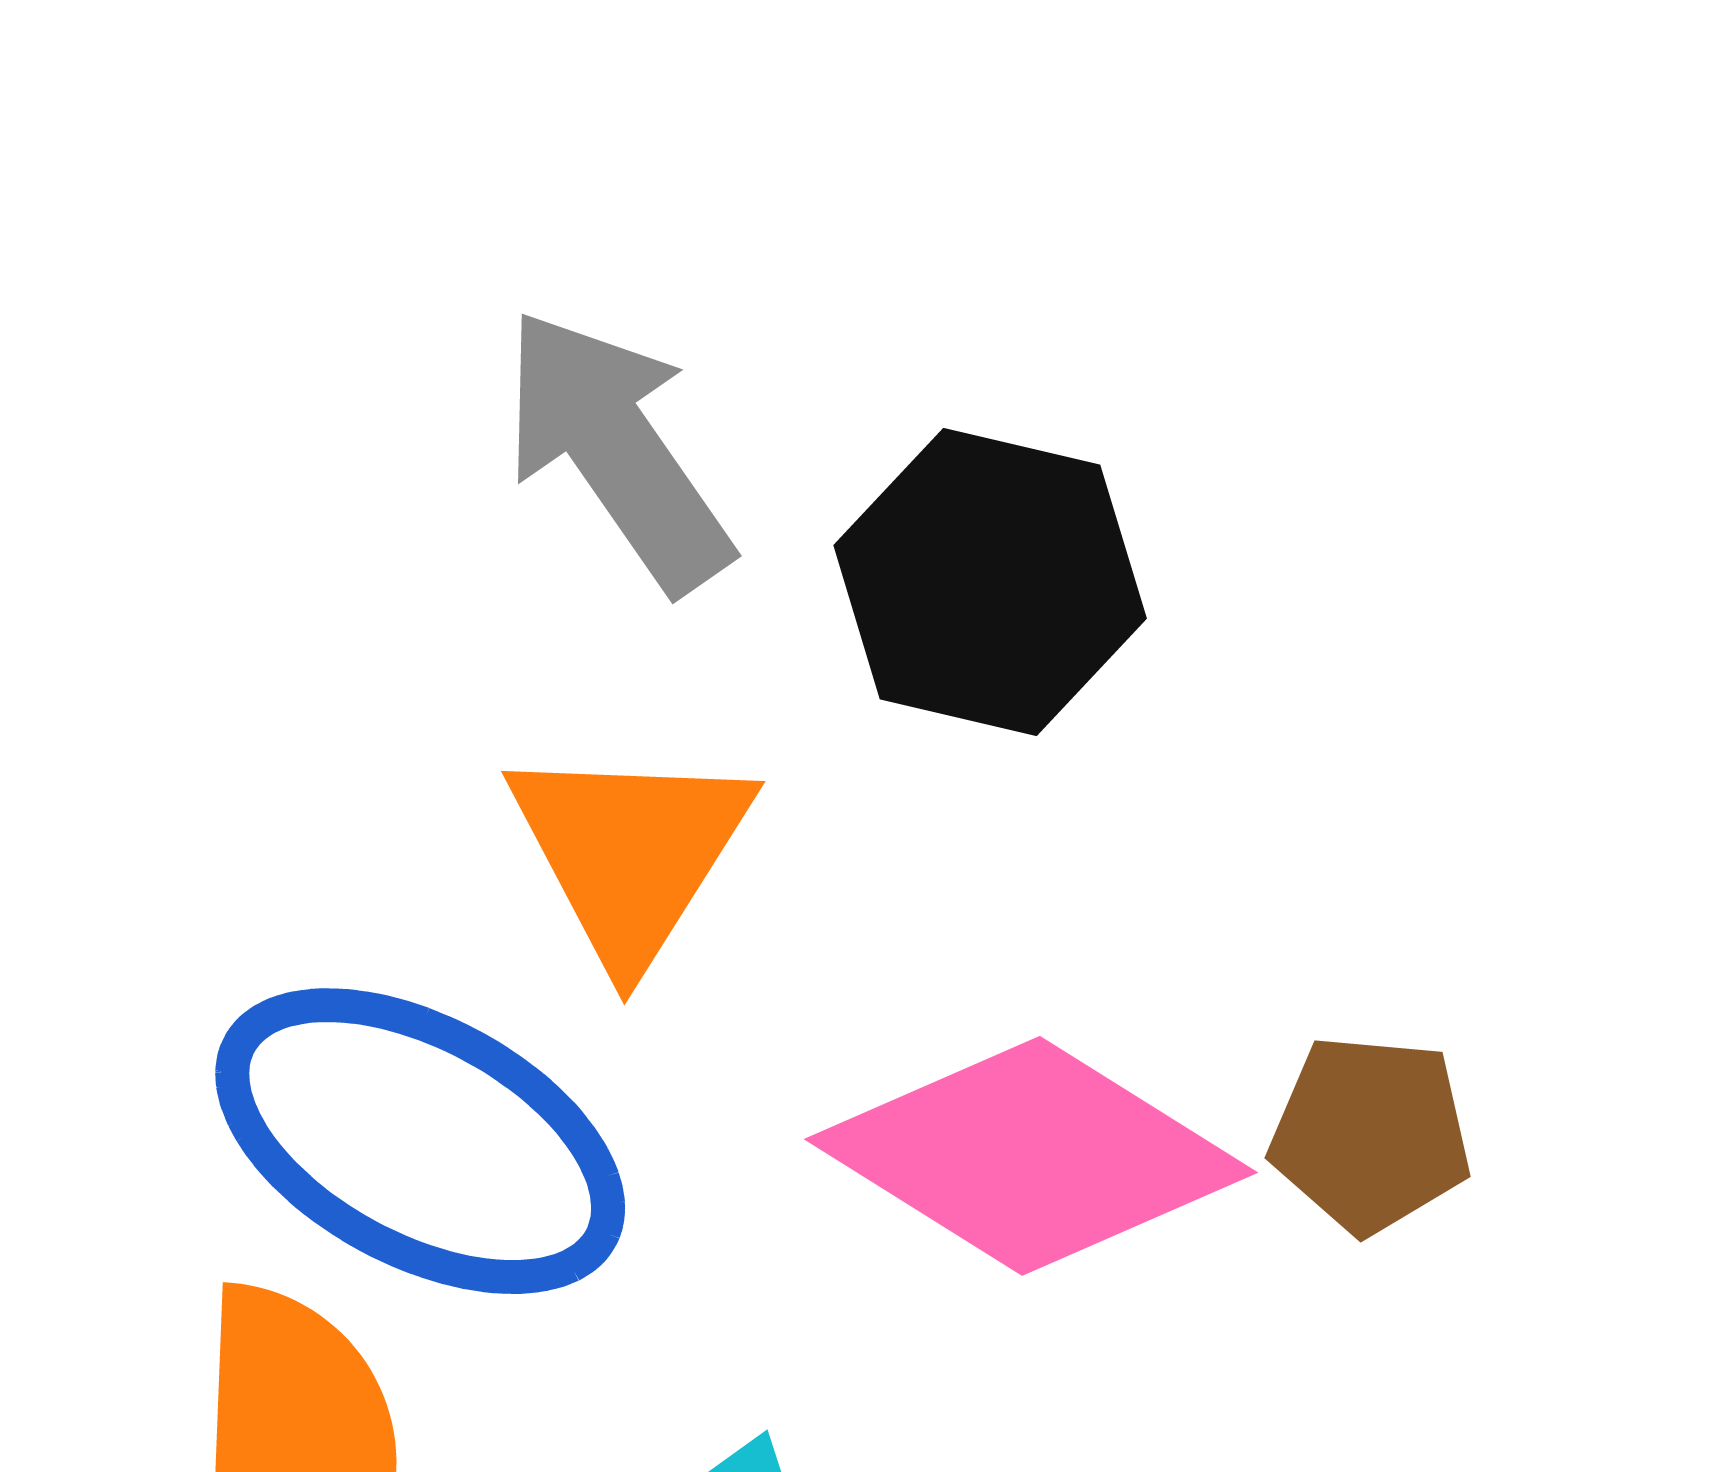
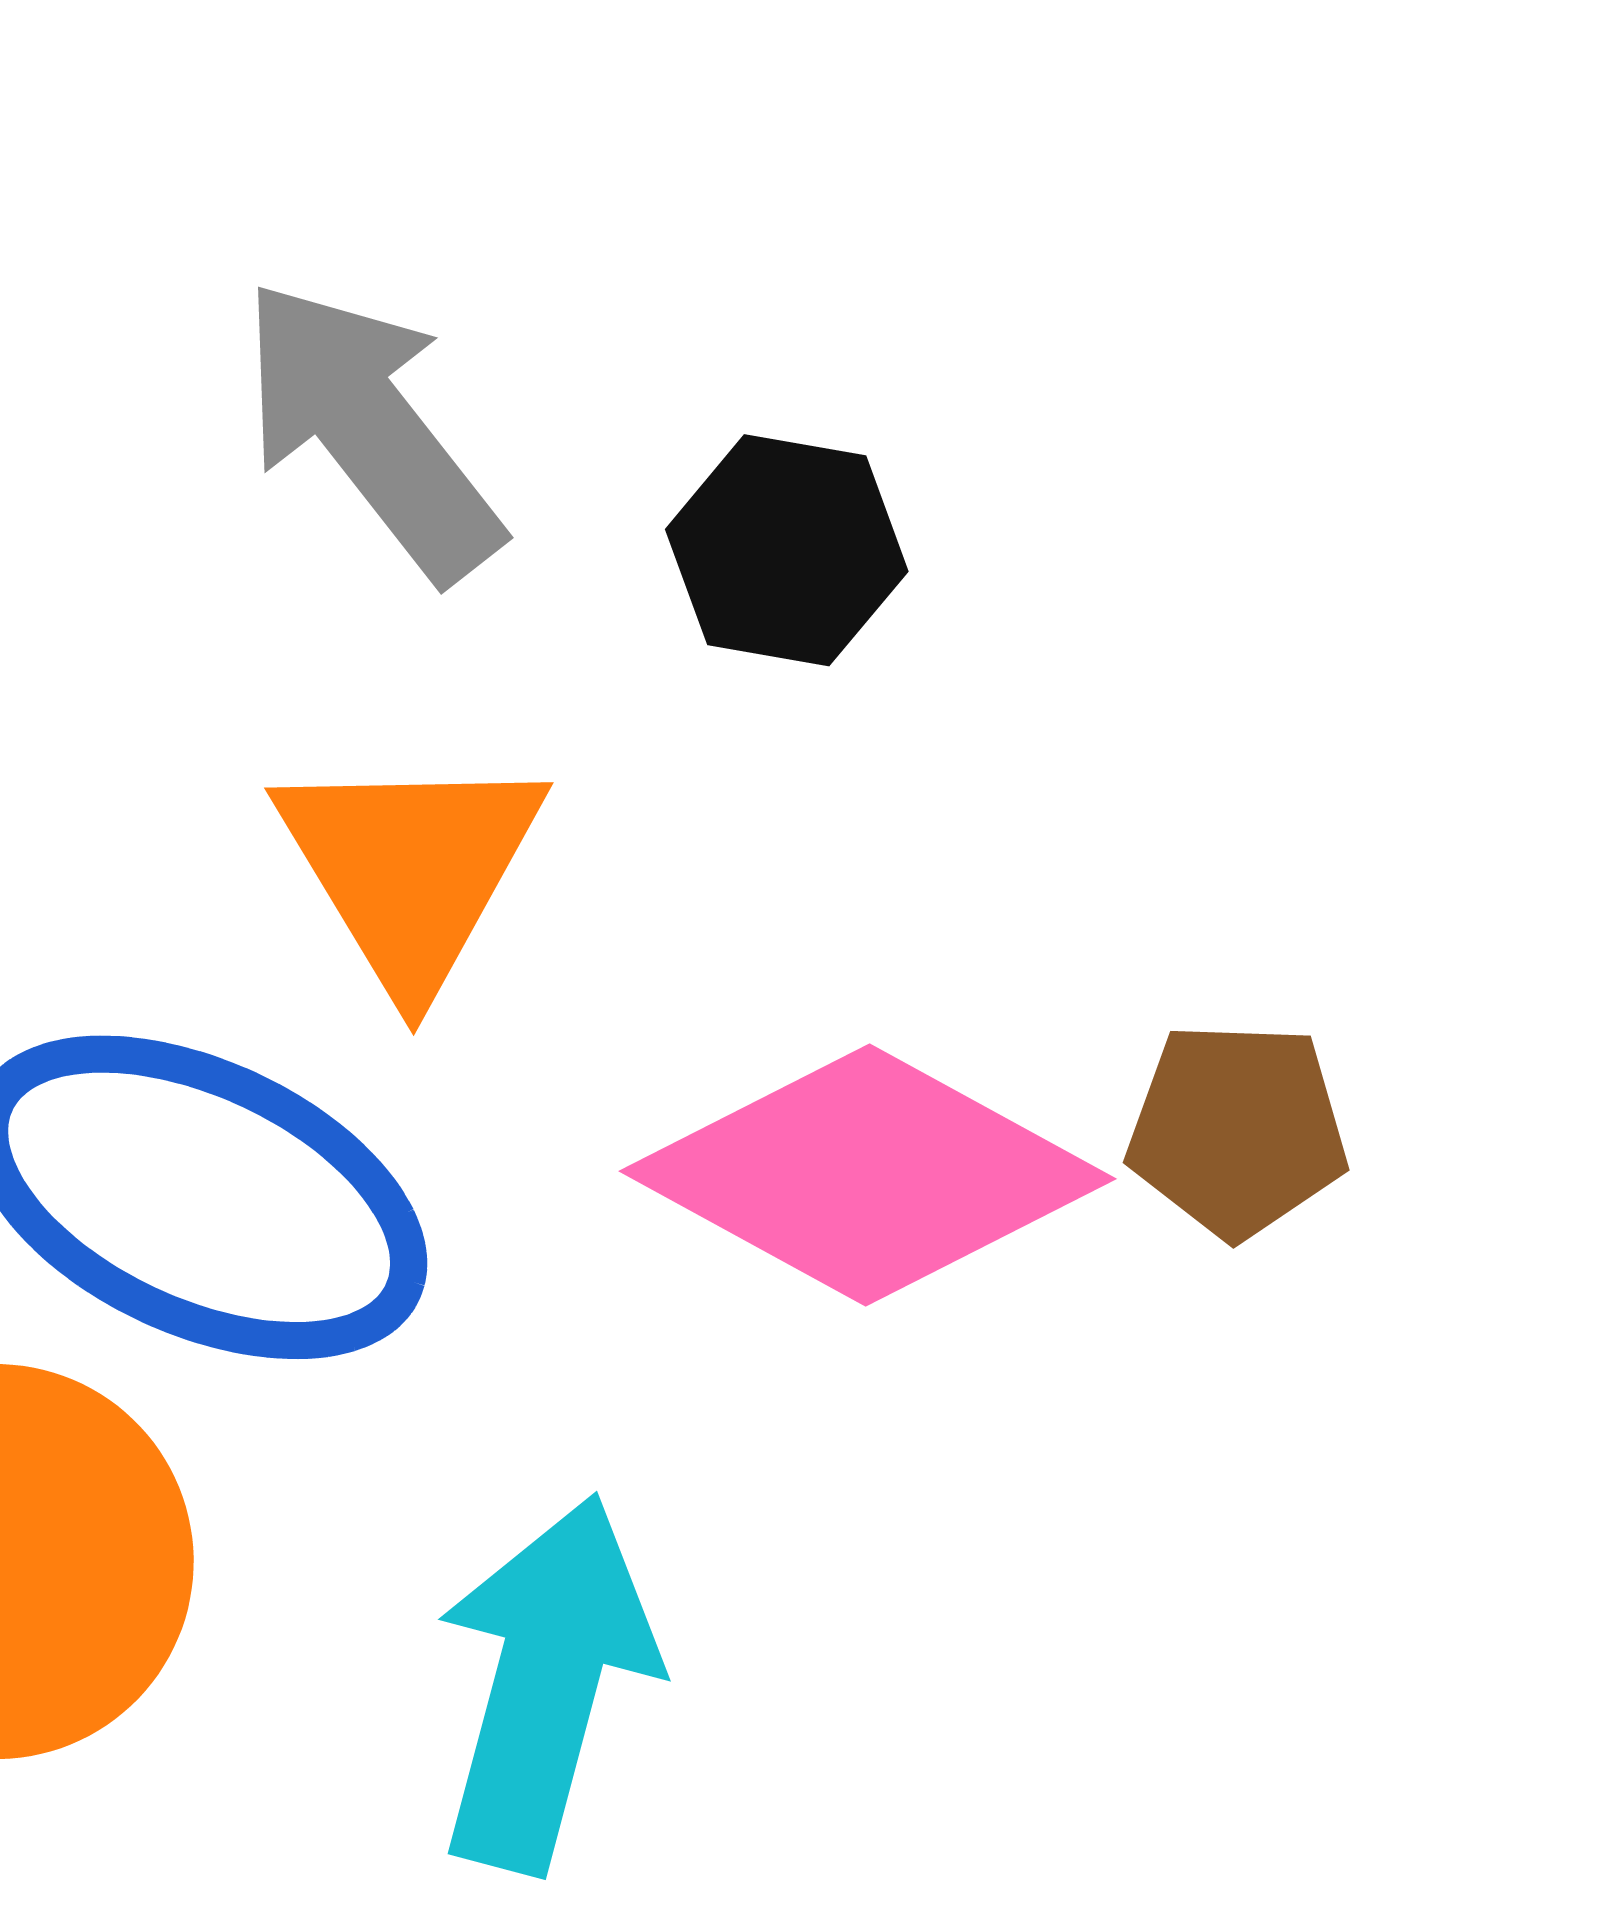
black hexagon: (990, 582) -> (787, 550), size x0.7

